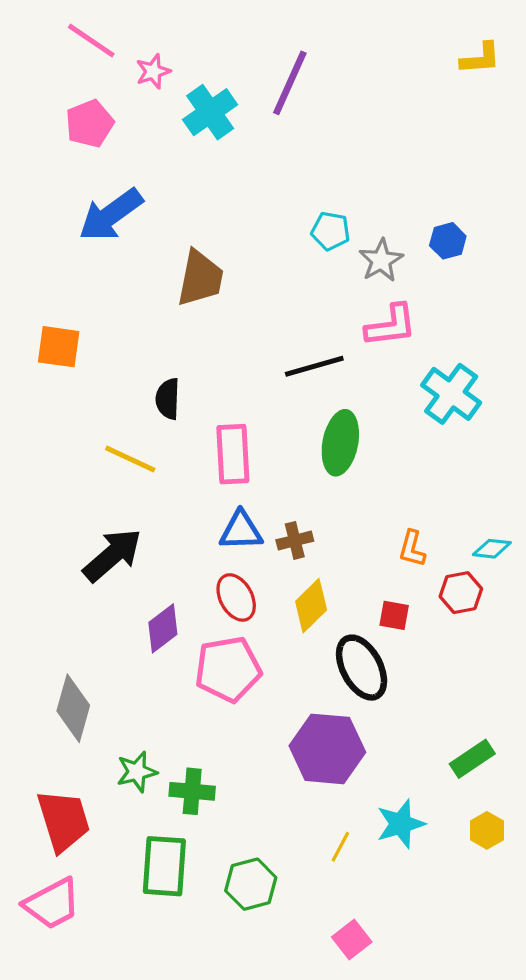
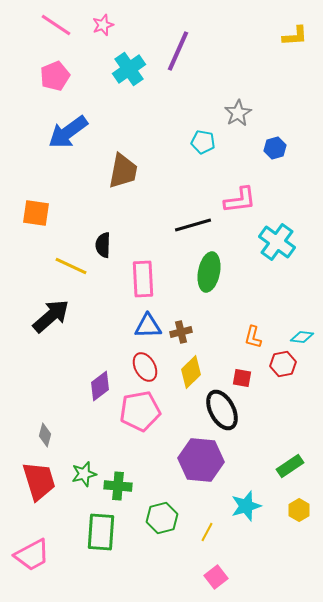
pink star: (153, 71) -> (103, 25), moved
gray star: (381, 260) -> (238, 113), moved
yellow line: (130, 459) -> (71, 266), moved
black arrow: (112, 555) -> (51, 316), moved
gray diamond: (73, 708) -> (45, 435), size x0.6
red trapezoid: (63, 821) -> (39, 481), moved
yellow line: (340, 847) -> (207, 532), moved
green hexagon: (251, 884) -> (162, 518), moved

